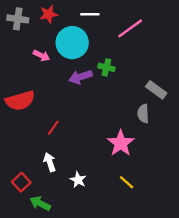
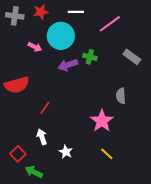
gray rectangle: (156, 90) -> (132, 57), moved

